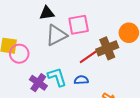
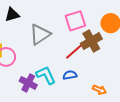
black triangle: (47, 13) -> (12, 15), moved
pink square: (79, 25) -> (75, 21), moved

